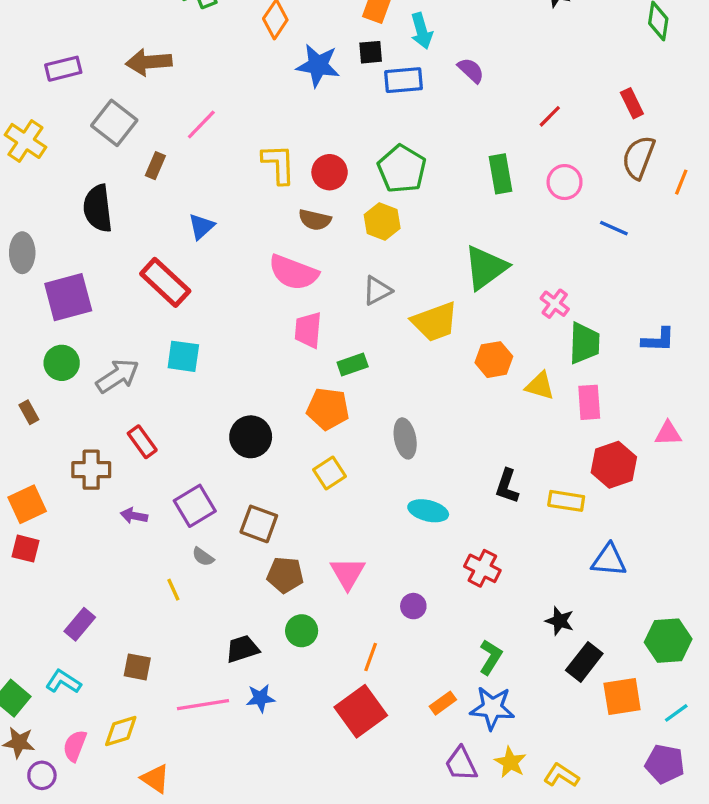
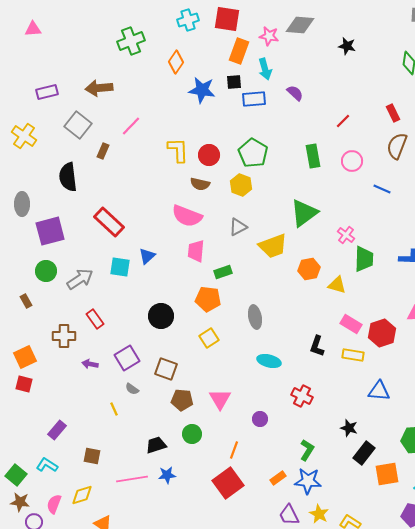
blue triangle: (201, 226) -> (147, 256), moved
pink rectangle: (589, 402) -> (351, 324), moved, turned -55

